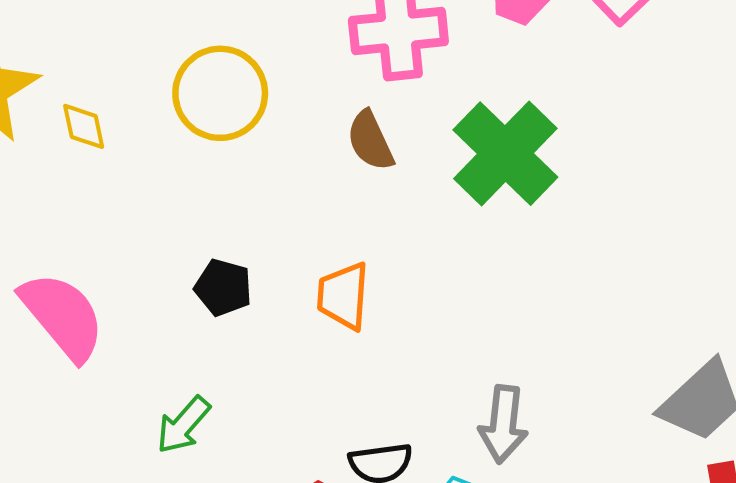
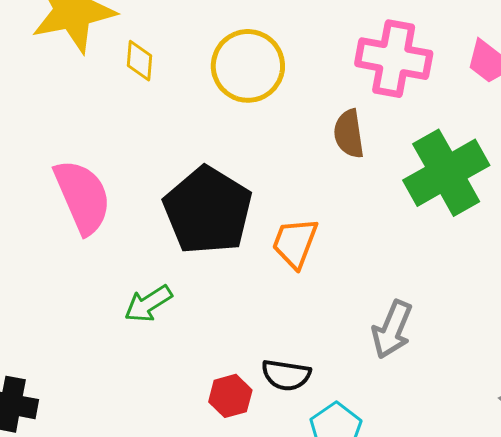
black pentagon: (223, 288) -> (208, 211), size x2.0
gray arrow: (503, 424) -> (392, 329), moved

